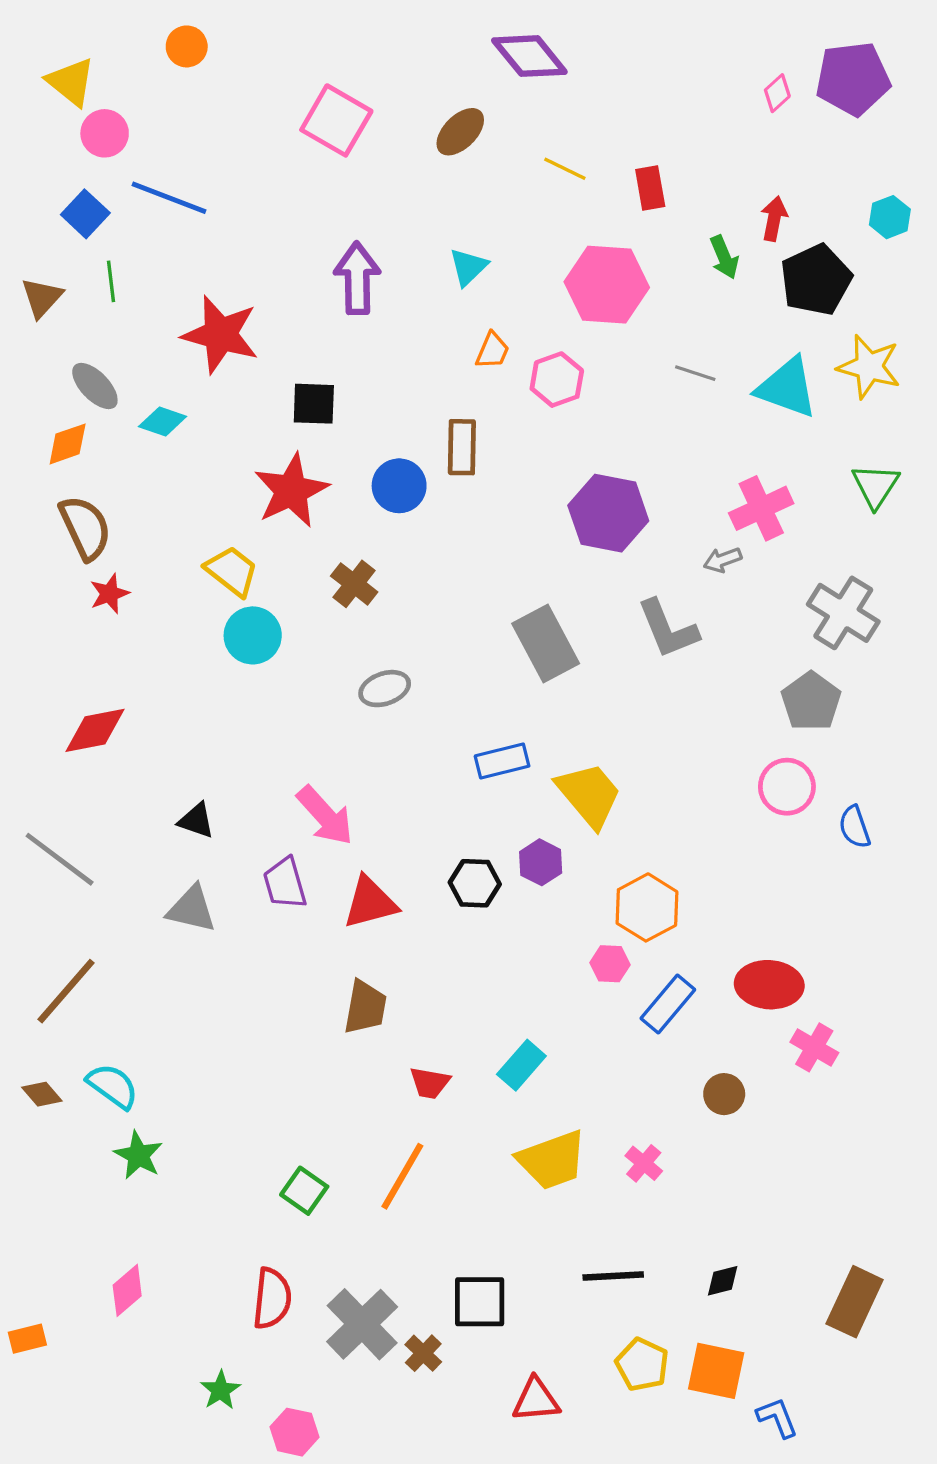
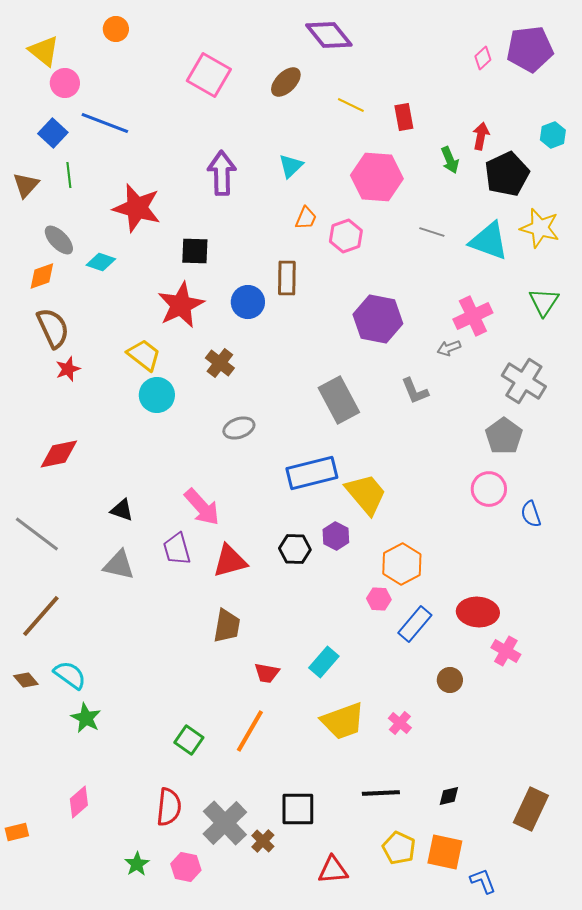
gray L-shape: (668, 629) -> (415, 391), size x0.7
blue rectangle: (502, 761) -> (312, 473), size x1.5
pink hexagon: (295, 1432) -> (186, 867), moved

